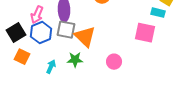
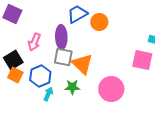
blue hexagon: (41, 33) -> (40, 76), moved
orange square: (22, 57) -> (15, 75), moved
pink circle: (114, 62) -> (111, 89), size x1.6

